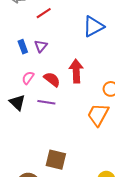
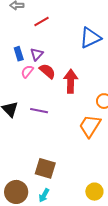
pink semicircle: (28, 78) -> (27, 71), moved
red semicircle: (52, 79) -> (47, 71), moved

